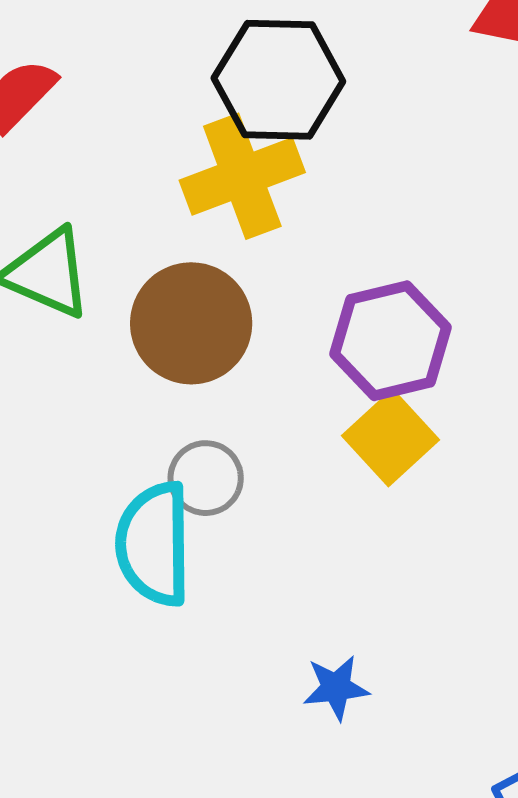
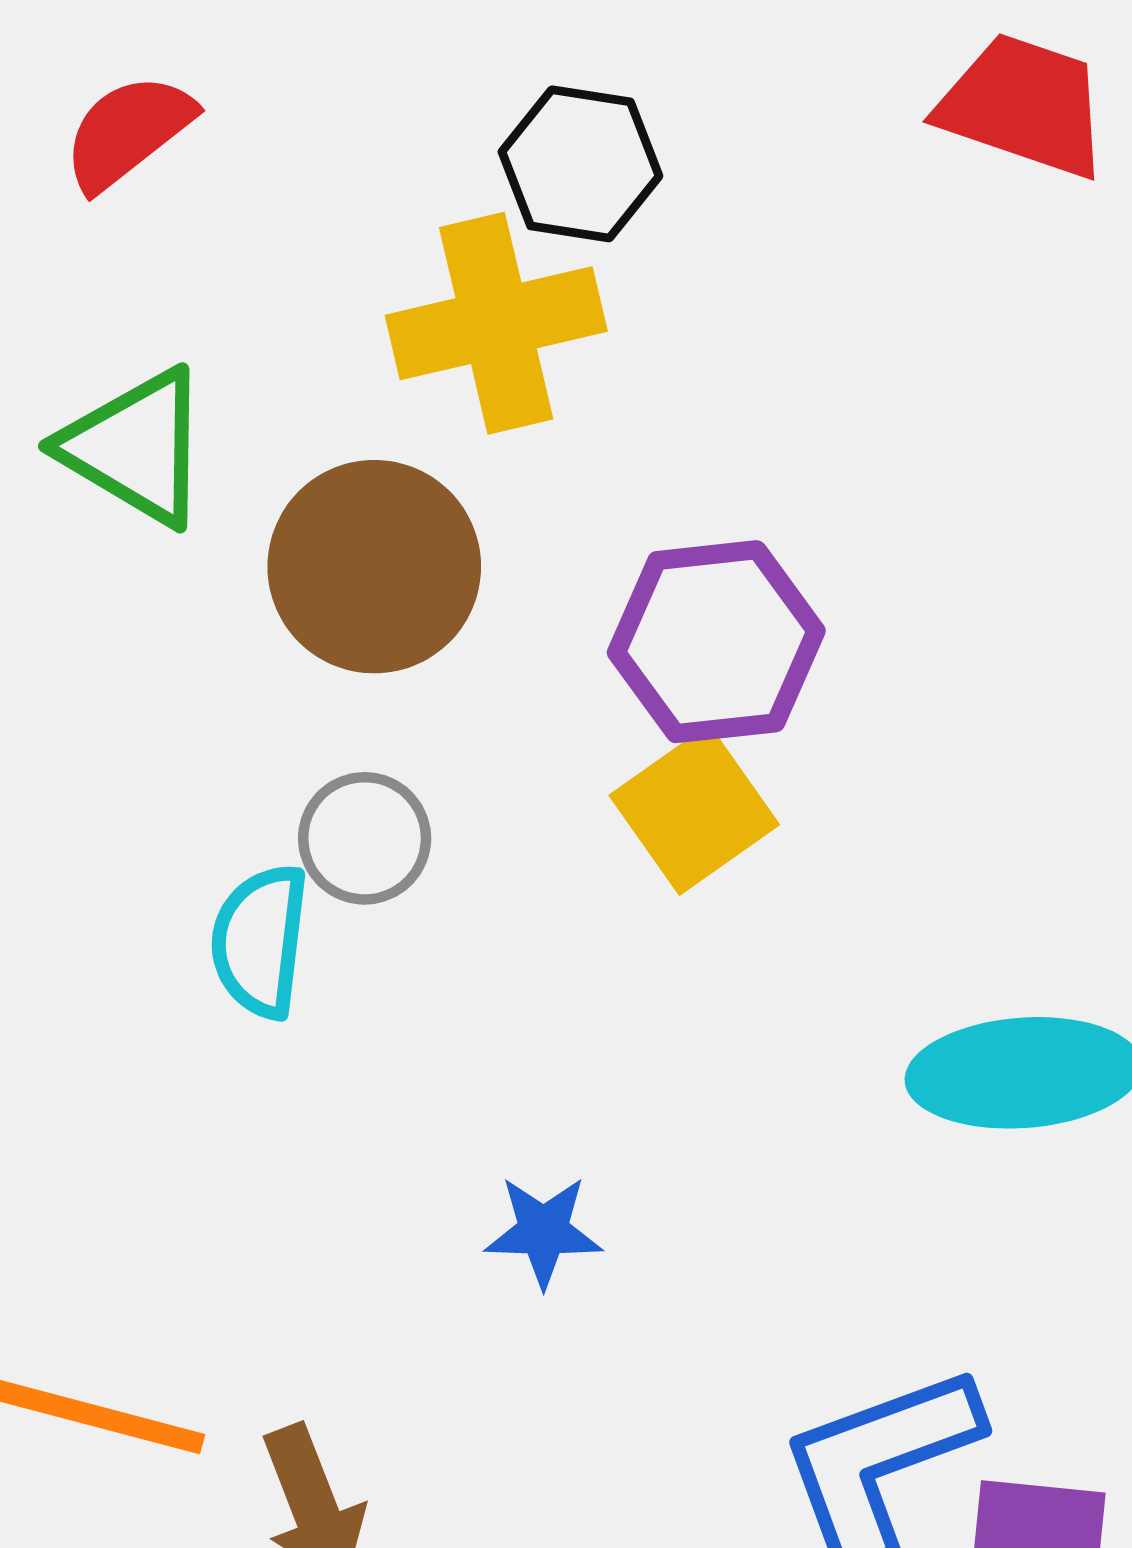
black hexagon: (278, 80) -> (580, 164), size x0.7
cyan semicircle: (154, 544) -> (260, 941), size x0.7

